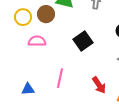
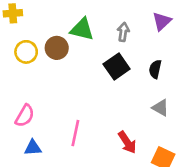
pink semicircle: (37, 41) -> (25, 116), moved, turned 120
black square: (83, 41) -> (117, 67), moved

